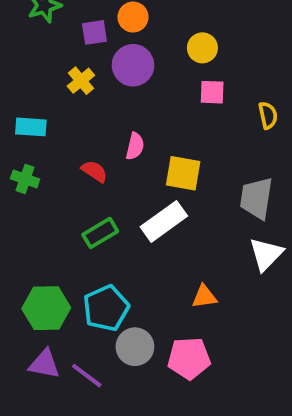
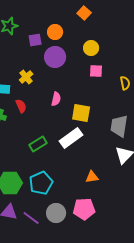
yellow cross: (81, 81) -> (26, 77), moved
red semicircle: (94, 171) -> (21, 106), moved, turned 32
gray circle: (135, 347) -> (56, 213), moved

